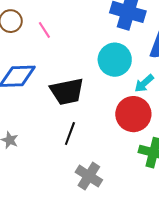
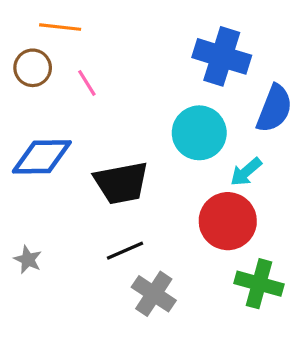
black line: (70, 134) -> (125, 251), turned 45
gray cross: (89, 176) -> (154, 294), moved

